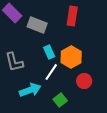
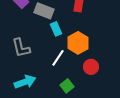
cyan rectangle: (49, 52) -> (56, 29), moved
cyan arrow: (30, 90) -> (25, 82), moved

